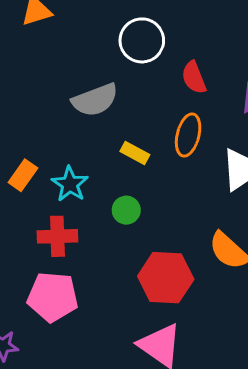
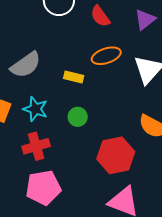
gray semicircle: (95, 100) -> (26, 65), moved
orange ellipse: (188, 135) -> (106, 56), turned 72

